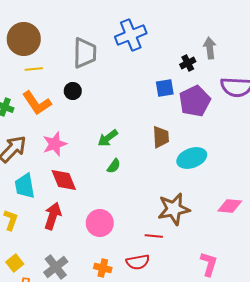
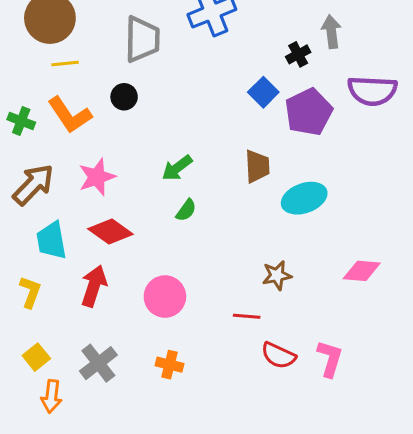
blue square: (165, 88) -> (263, 92), turned -36
red diamond: (64, 180) -> (110, 231), turned -32
brown star: (174, 209) -> (277, 275), size x0.6
red semicircle: (138, 262) -> (278, 356), moved, turned 35

